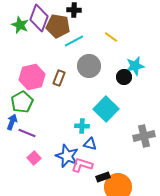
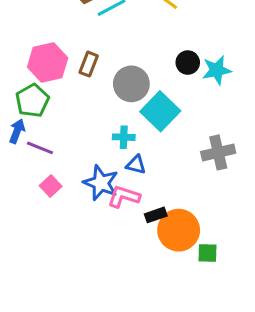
gray circle: (89, 66) -> (131, 84), moved
cyan star: (135, 66) -> (217, 70), moved

